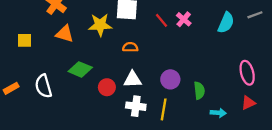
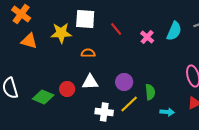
pink cross: (184, 19) -> (147, 37), moved
green diamond: (80, 69) -> (43, 97), moved
white cross: (136, 106) -> (104, 112), moved
yellow line: (164, 109) -> (129, 104), moved, turned 36

